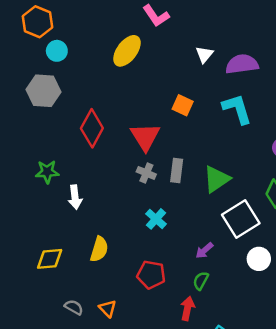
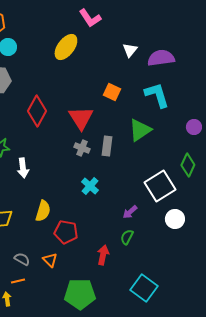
green triangle: (216, 179) -> (140, 130), moved
red pentagon: (151, 275) -> (66, 232), moved
red arrow: (187, 308) -> (103, 255), moved

